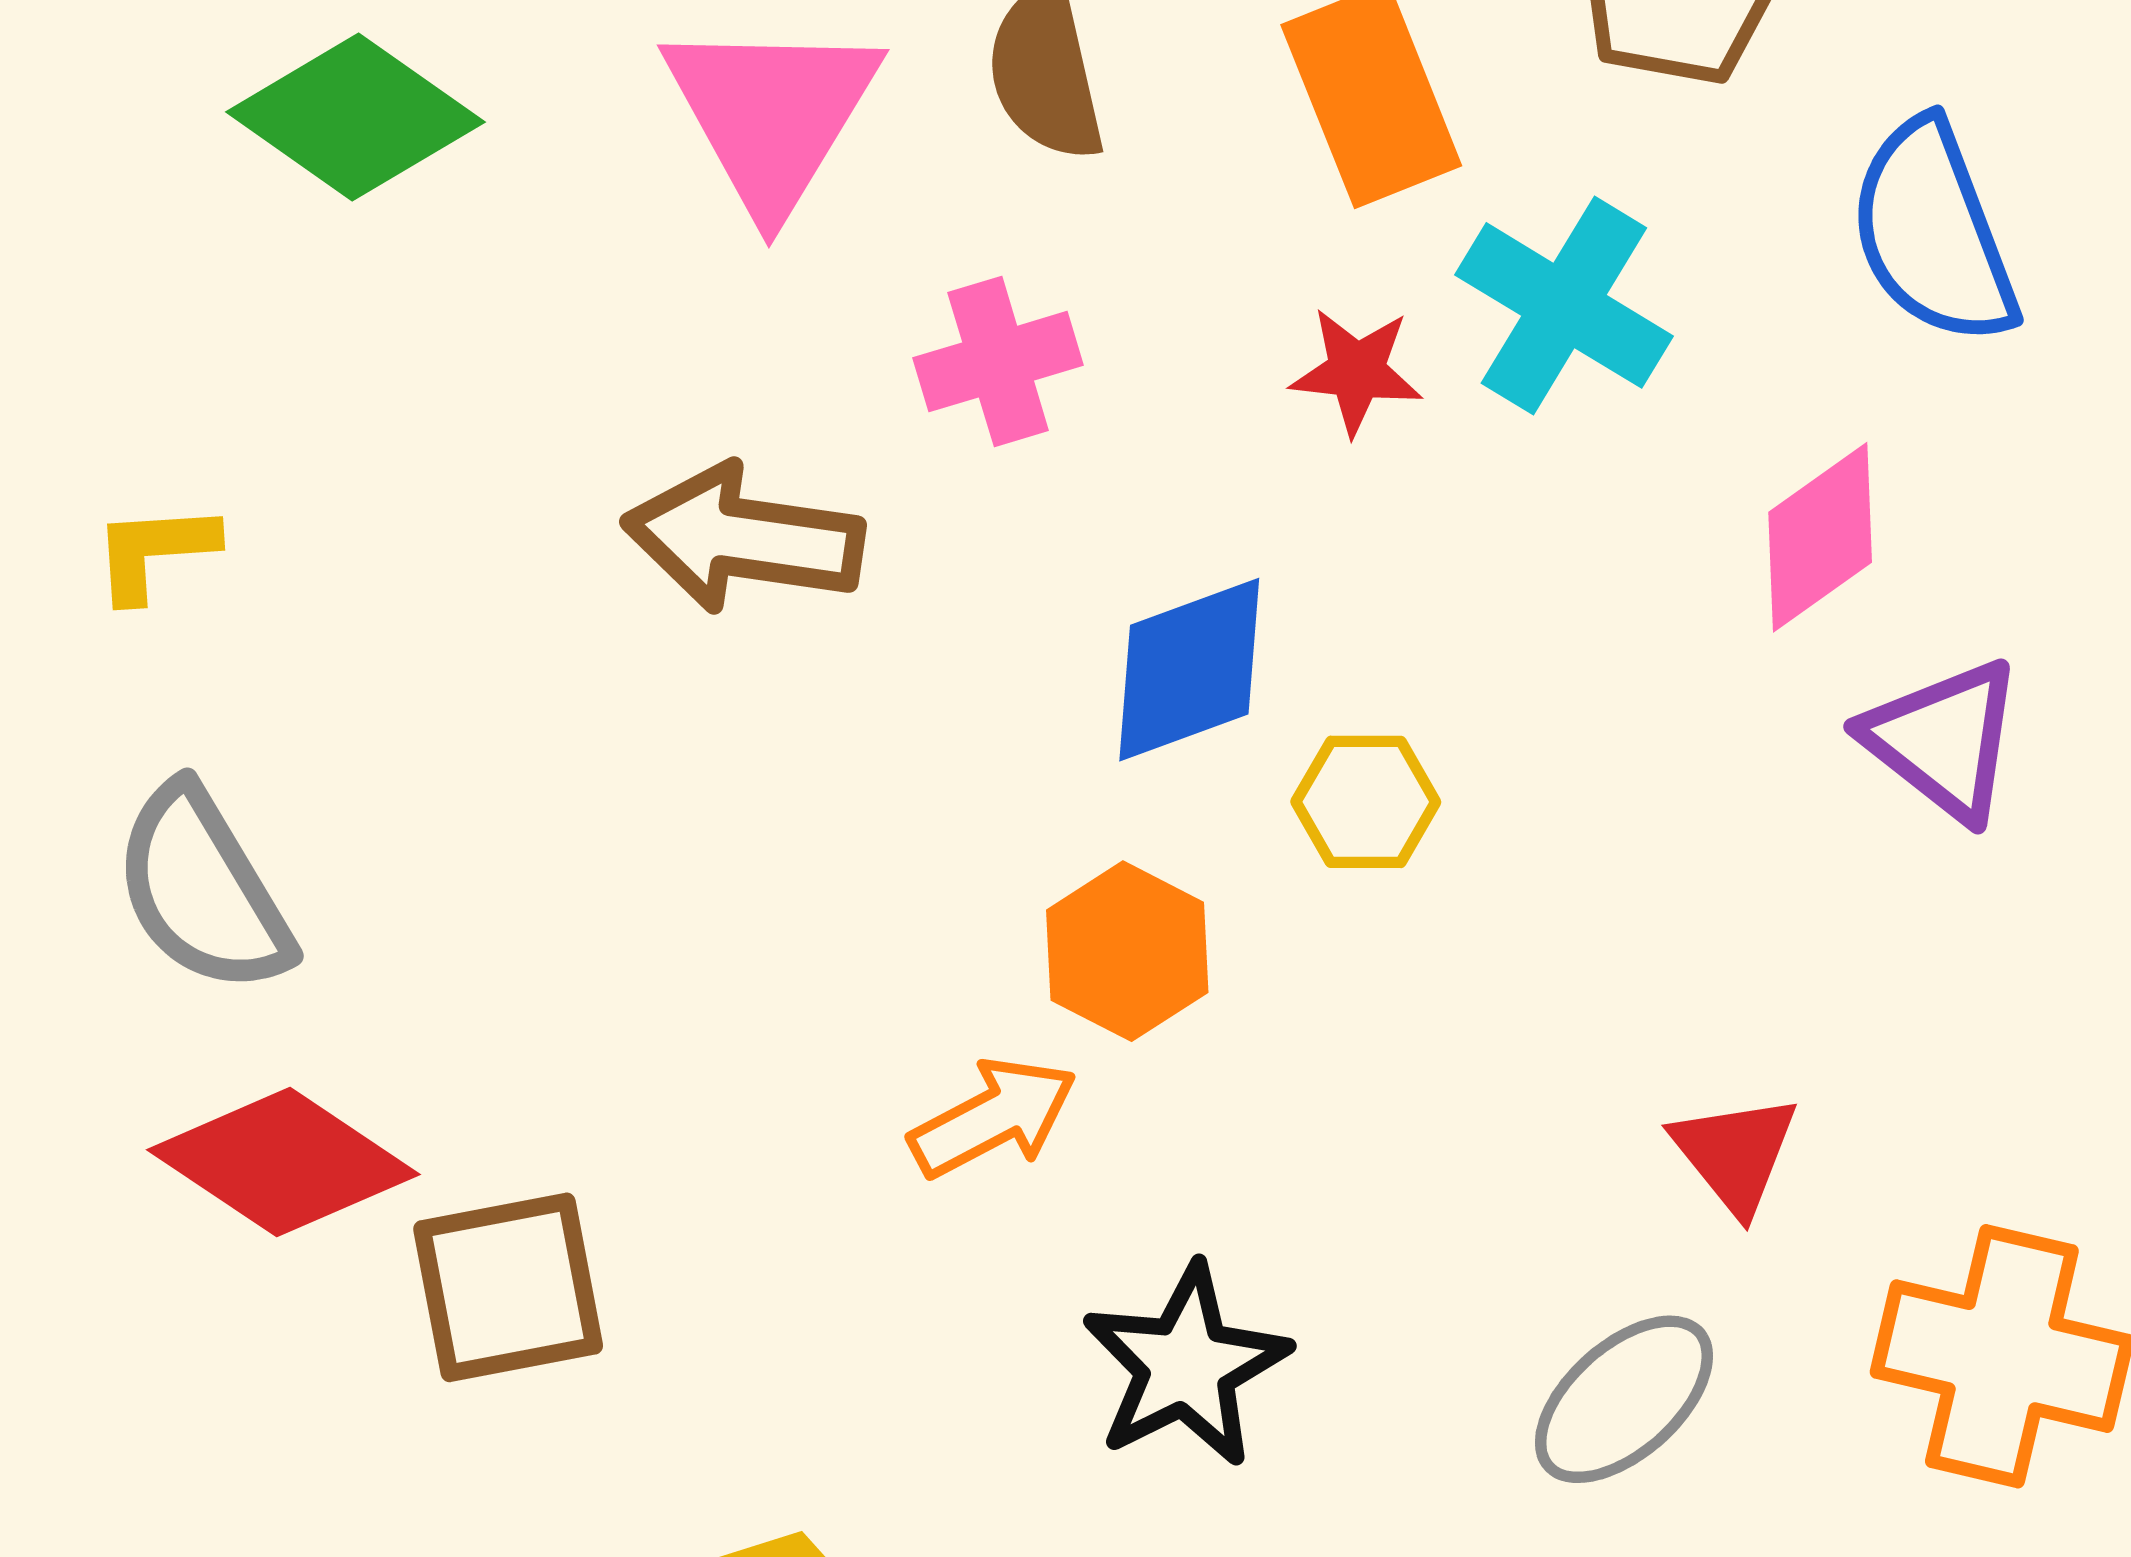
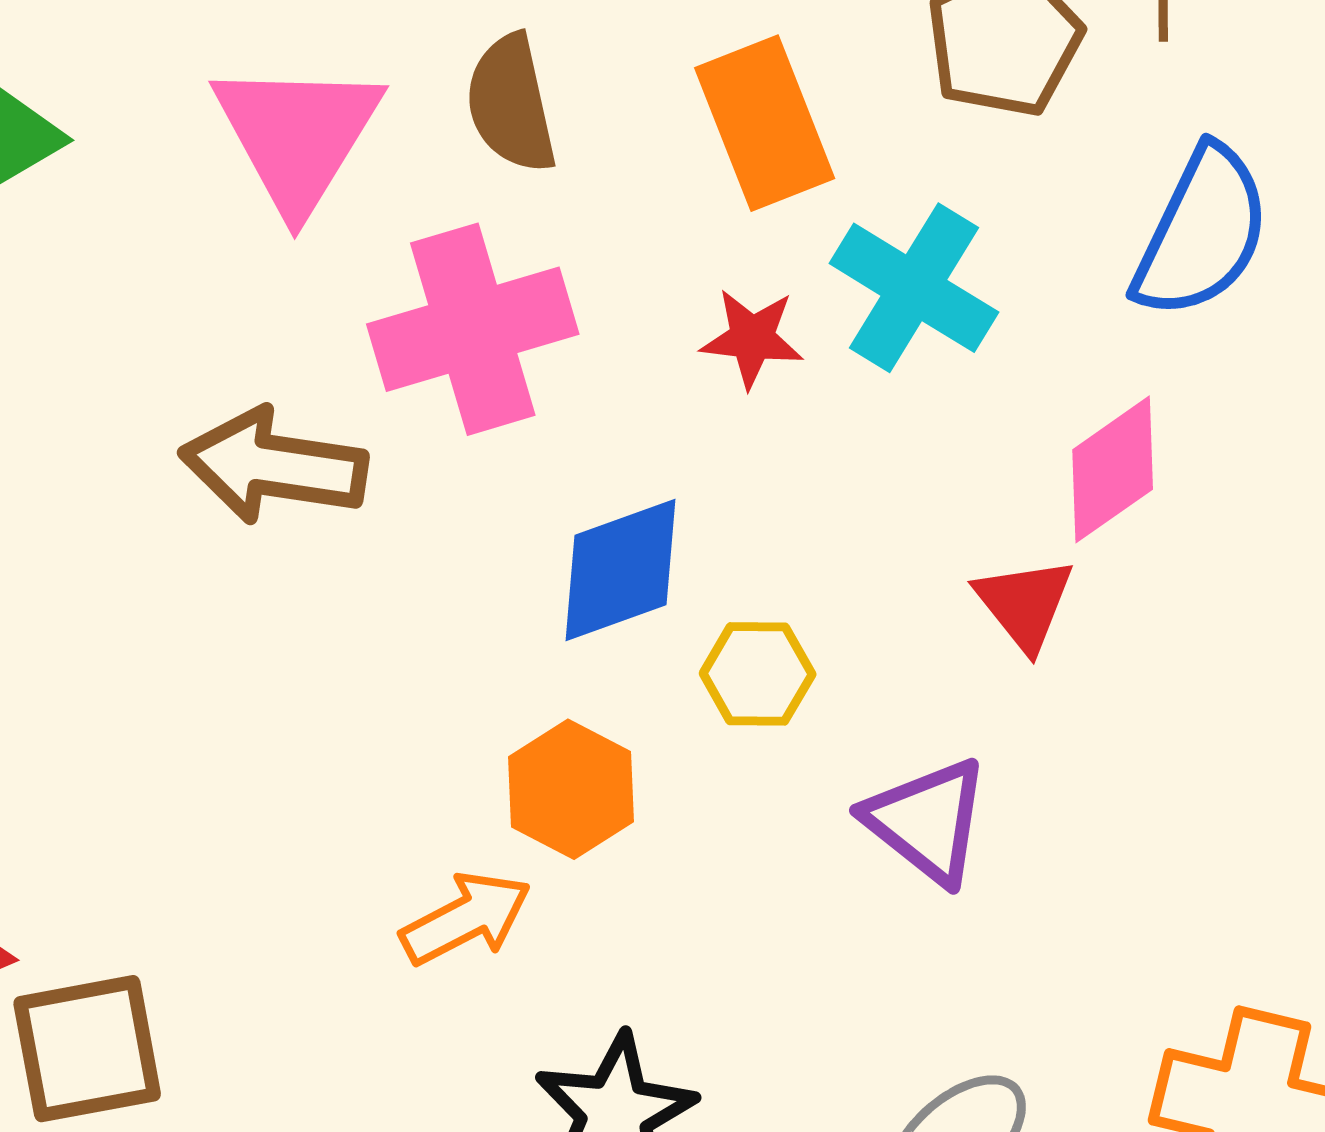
blue semicircle: (1933, 233) -> (1202, 233), turned -134
pink cross: (998, 362) -> (473, 329), size x1.6
purple triangle: (1944, 740) -> (927, 821), moved
red triangle: (1735, 1154) -> (1025, 604), moved

